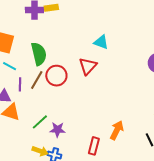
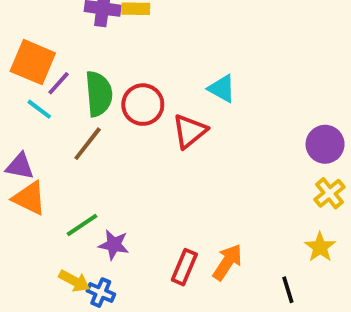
red circle: (56, 76) -> (143, 105), moved
purple line: (20, 84) -> (59, 83), moved, turned 32
red rectangle: (94, 146) -> (184, 267), moved

